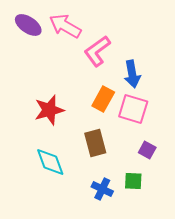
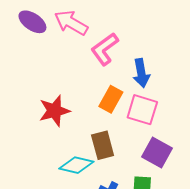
purple square: (147, 150) -> (157, 153), size x1.6
cyan diamond: (50, 162) -> (76, 165), moved, turned -56

